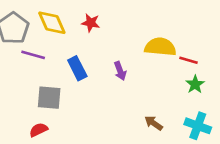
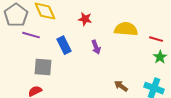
red star: (91, 23) -> (85, 19), moved
red line: (188, 60) -> (156, 39), moved
green star: (195, 84) -> (160, 57), moved

